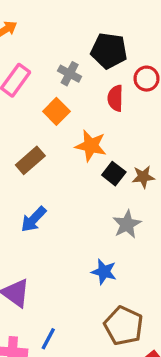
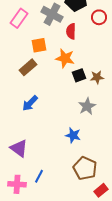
gray cross: (70, 74) -> (52, 14), size x1.5
red semicircle: (115, 98) -> (71, 31), moved
orange square: (56, 111) -> (39, 45), moved, turned 35
black square: (114, 174) -> (79, 75), turned 32

